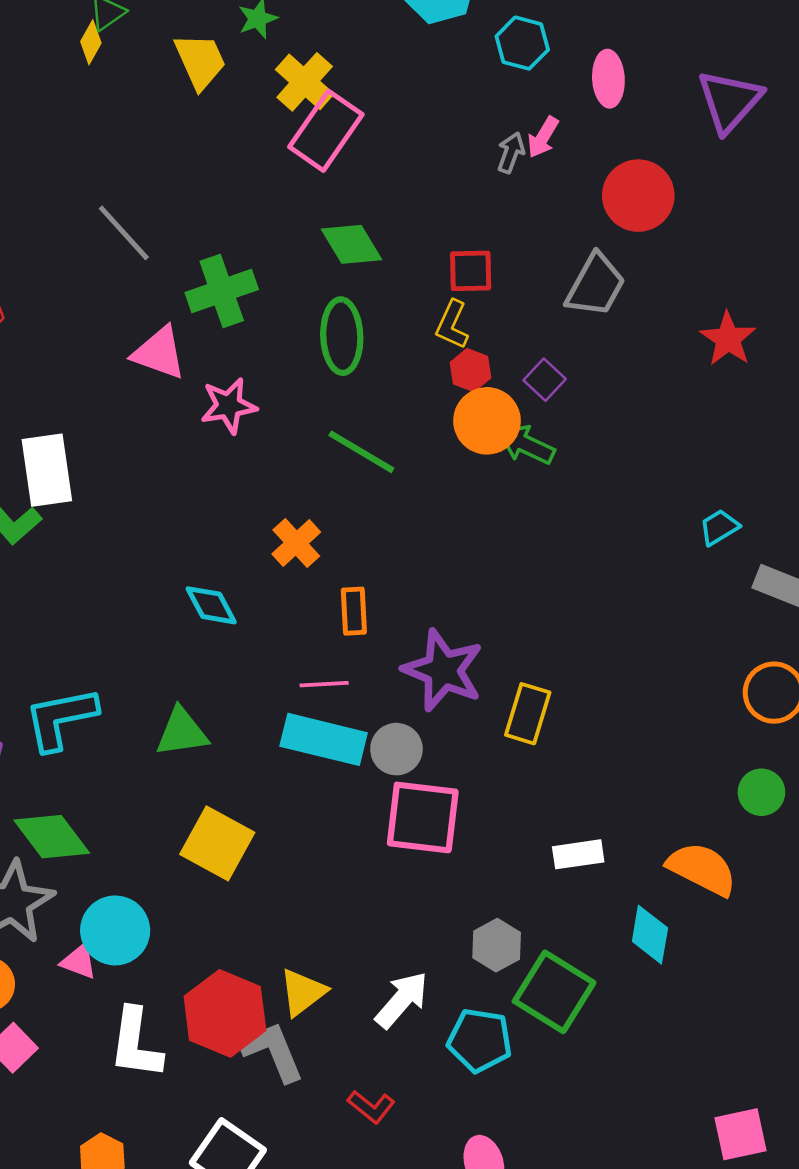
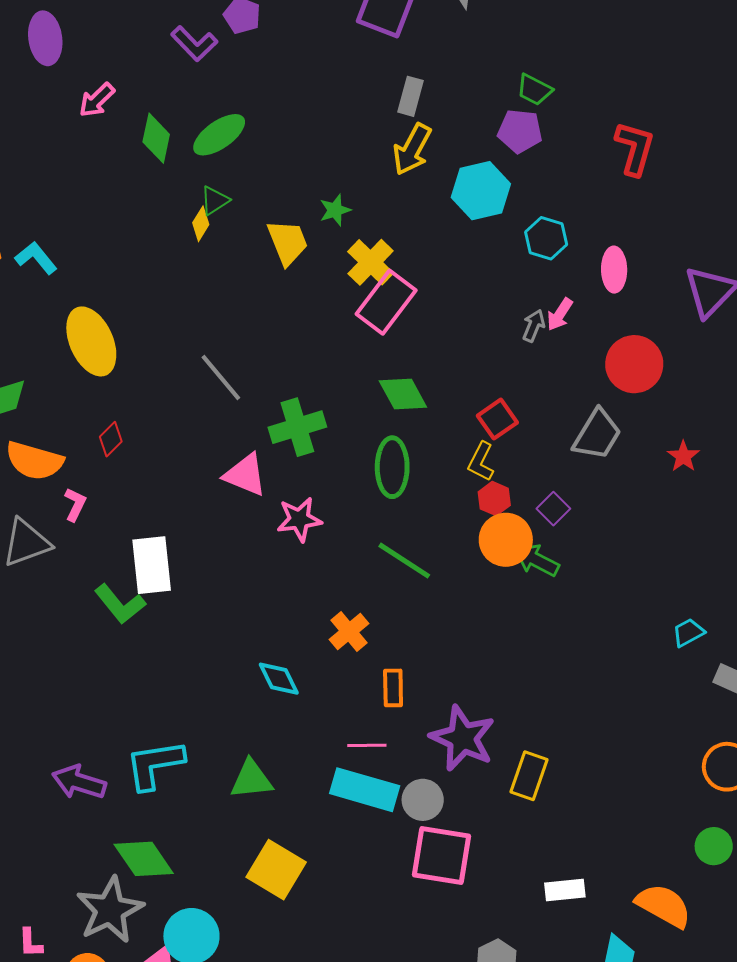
red square: (471, 271) -> (497, 419), turned -36
red star: (728, 339) -> (683, 456), moved, size x0.7

